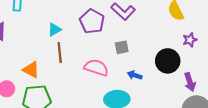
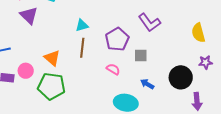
purple pentagon: (92, 21) -> (117, 39), moved
pink semicircle: (96, 68) -> (113, 69), size x0.6

